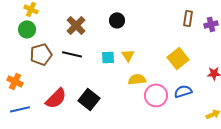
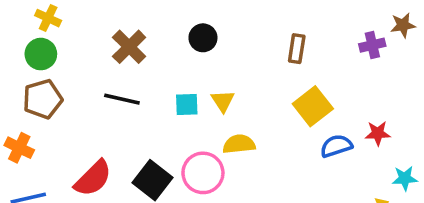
brown rectangle: (188, 18) -> (297, 49), moved
brown pentagon: (41, 54) -> (43, 99), moved
blue semicircle: (183, 91) -> (336, 146), moved
pink circle: (156, 95) -> (203, 173), moved

